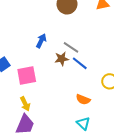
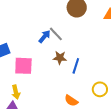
gray line: (71, 47) -> (56, 34), moved
blue line: (80, 63) -> (76, 66), turned 56

